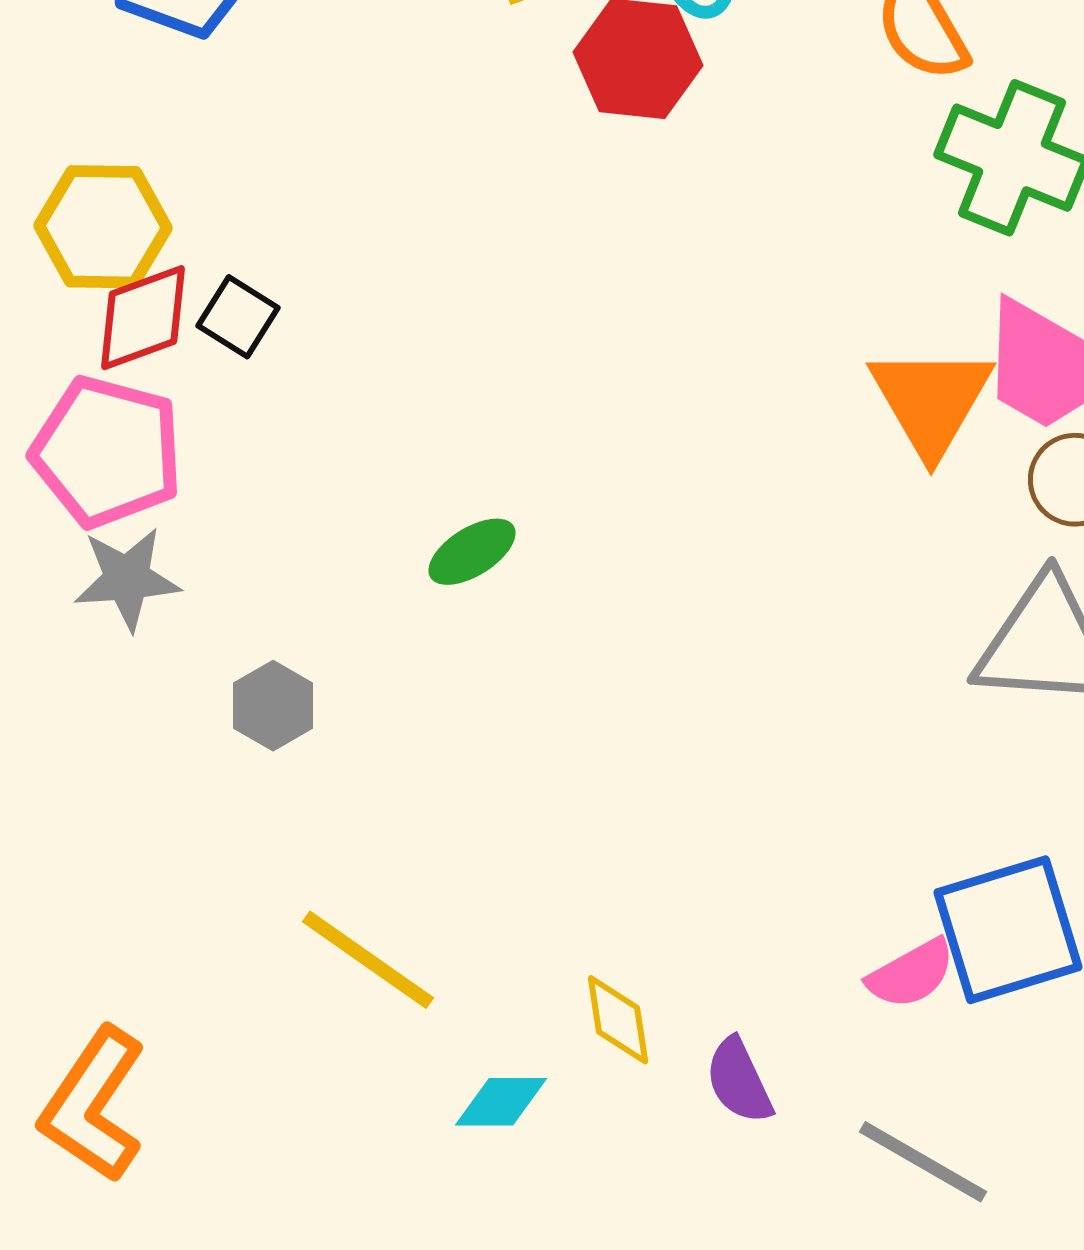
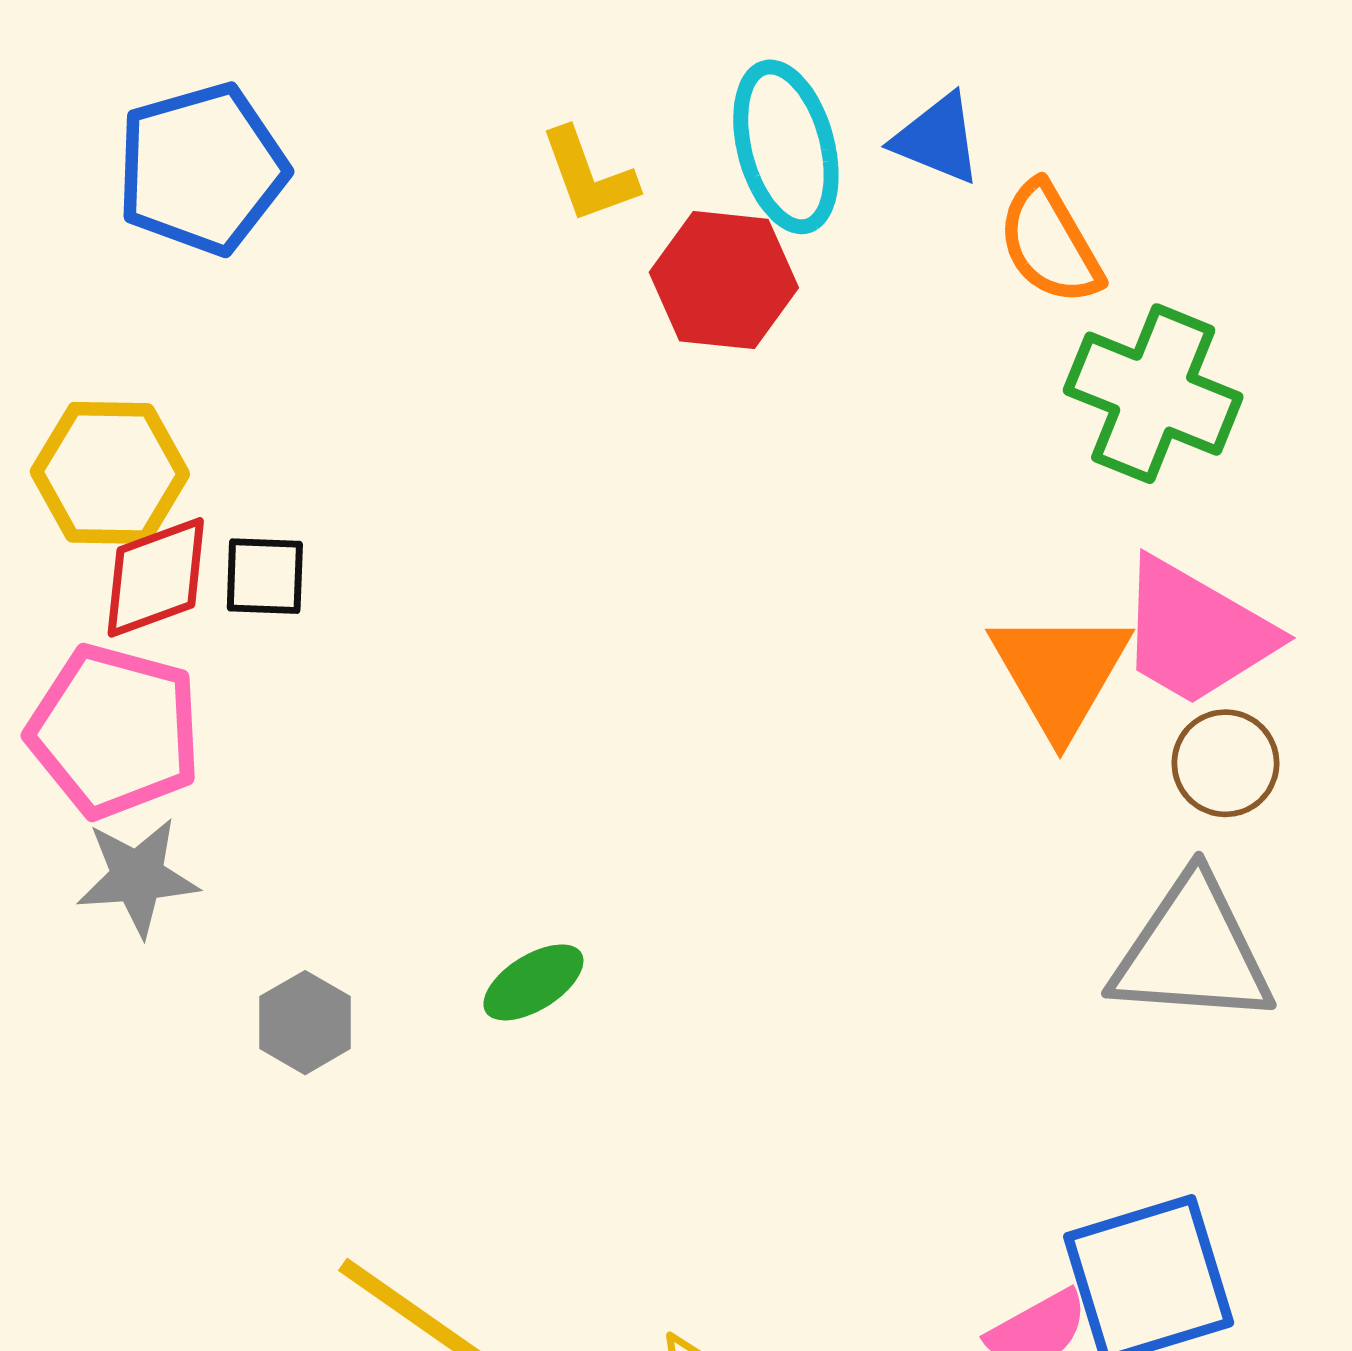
black square: (238, 317) -> (265, 576), turned -30
green ellipse: (472, 552) -> (533, 982), moved

